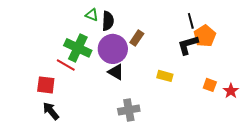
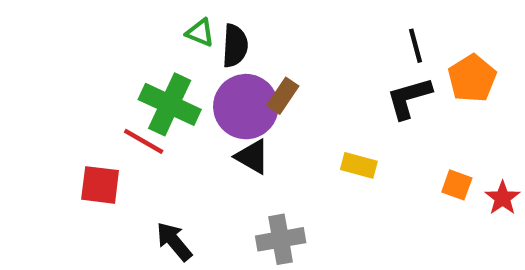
orange pentagon: (205, 36) -> (472, 78), moved
brown rectangle: (137, 38) -> (283, 96), moved
black arrow: (51, 111) -> (174, 241), moved

